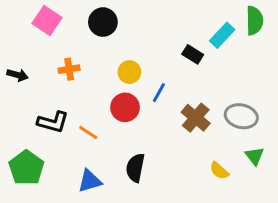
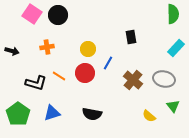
black circle: (103, 22) -> (58, 15), moved
cyan rectangle: (222, 35) -> (176, 48), moved
black rectangle: (193, 54) -> (131, 37), turned 48
orange line: (88, 132) -> (59, 76), moved
black semicircle: (135, 168) -> (92, 114), turned -90
blue triangle: (90, 181) -> (52, 113), moved

